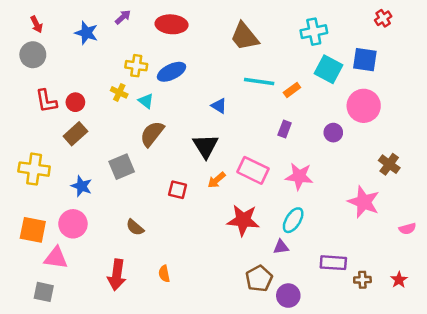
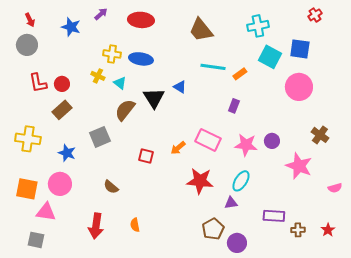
blue ellipse: (172, 72) -> (141, 59), turned 35
purple circle: (333, 133) -> (272, 141), moved
black triangle: (206, 146) -> (154, 98), moved

